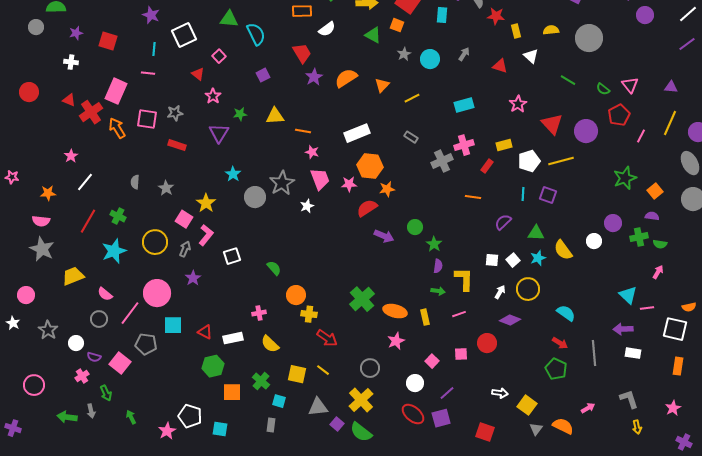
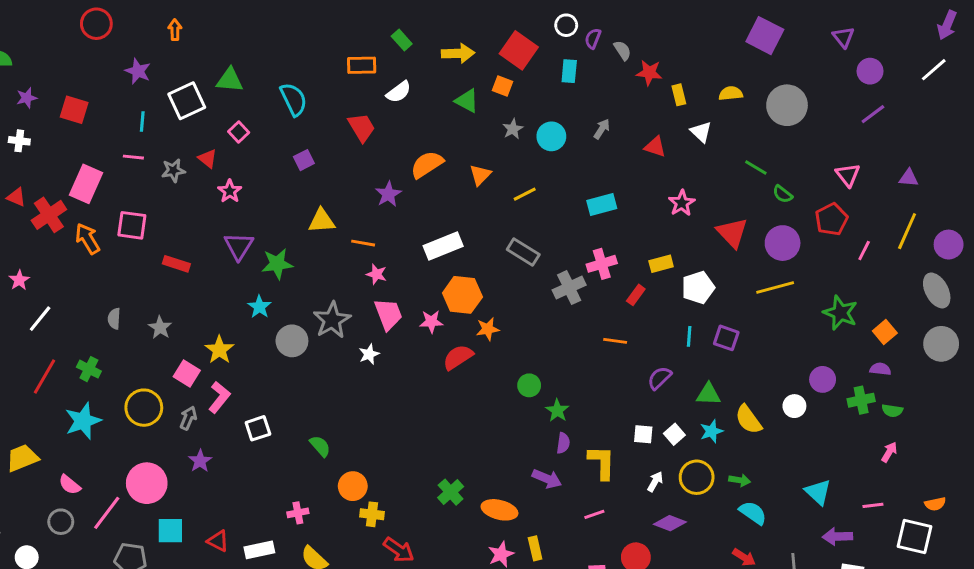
green triangle: (229, 19) -> (230, 80), moved
purple line: (687, 44) -> (873, 114), moved
purple star: (314, 77) -> (388, 194), moved
green semicircle: (603, 89) -> (783, 194), moved
gray star: (175, 113) -> (173, 170), moved
green star: (240, 114) -> (277, 264), moved, size x1.5
gray rectangle: (411, 137) -> (523, 252), size x1.5
yellow line: (561, 161) -> (775, 288), moved
green star: (625, 178) -> (840, 313), turned -30
purple arrow: (384, 236) -> (547, 479), moved
green arrow: (438, 291) -> (740, 480), moved
cyan triangle: (628, 295) -> (818, 492), moved
green cross: (362, 299) -> (451, 492), size x0.7
yellow rectangle: (425, 317) -> (535, 548), moved

